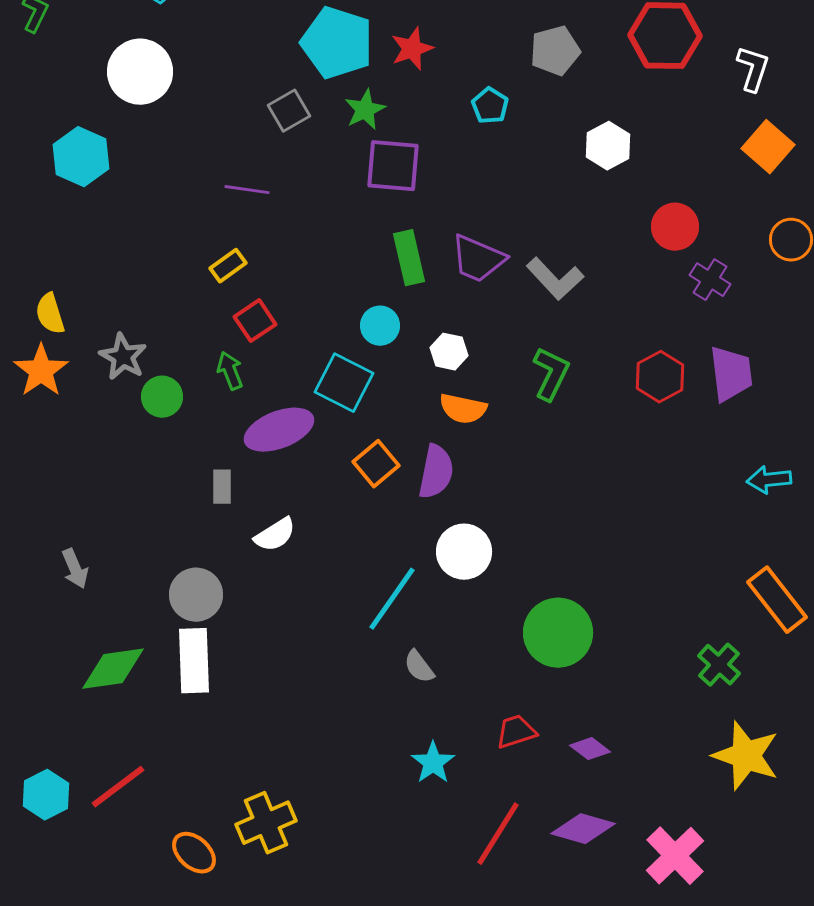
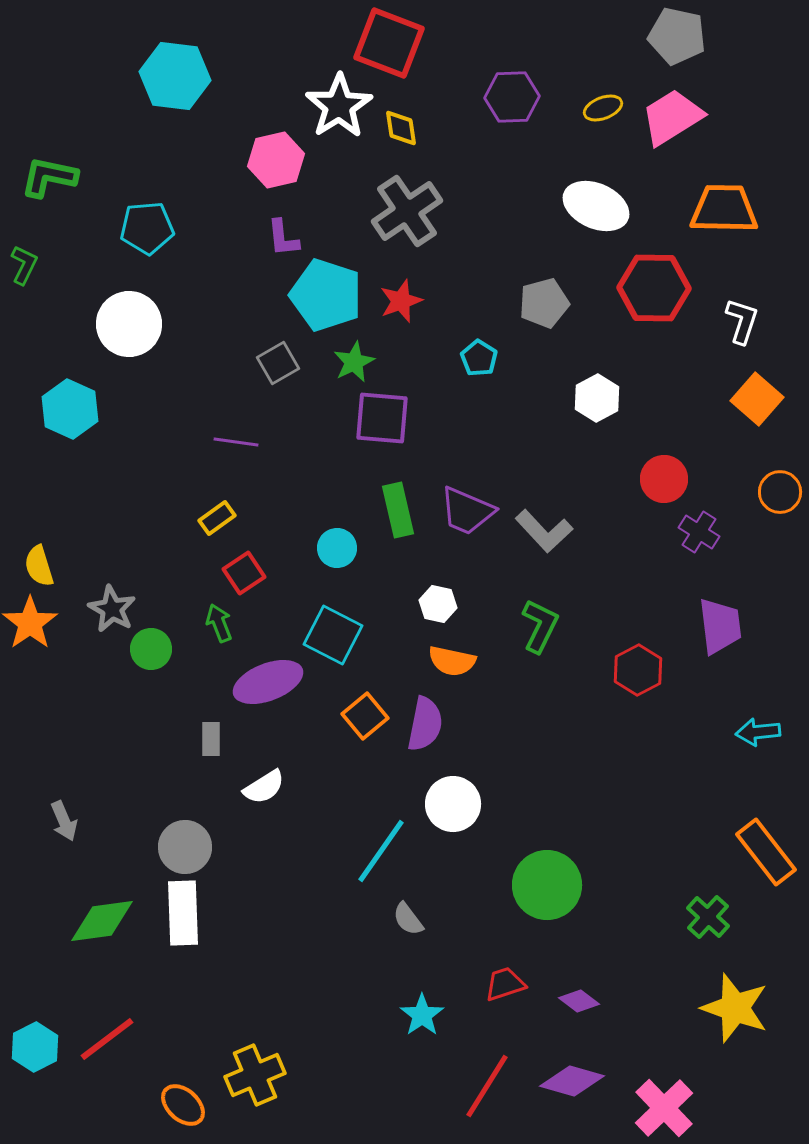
cyan circle: (380, 326) -> (337, 548), moved
red hexagon: (660, 377) -> (638, 670), moved

